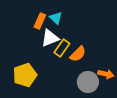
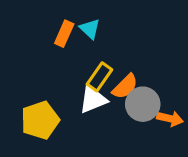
white triangle: (50, 38) -> (93, 99), moved
gray circle: (88, 82) -> (143, 104), moved

